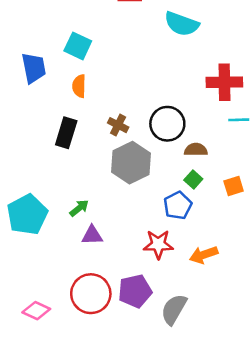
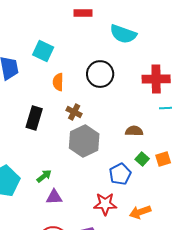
orange semicircle: (79, 86) -> (58, 82), moved
black circle: (167, 124) -> (100, 74), moved
green square: (193, 180) -> (142, 159), moved

